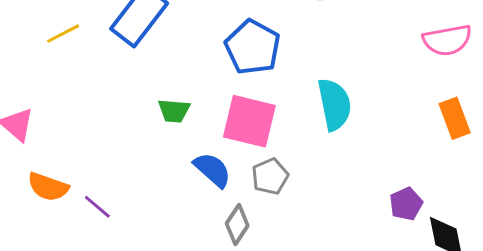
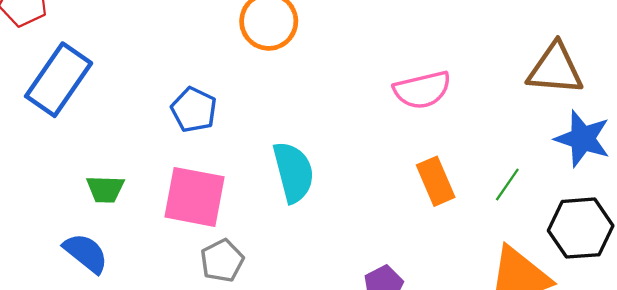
blue pentagon: (253, 47) -> (194, 110), size x0.7
blue semicircle: (212, 170) -> (86, 253), moved

